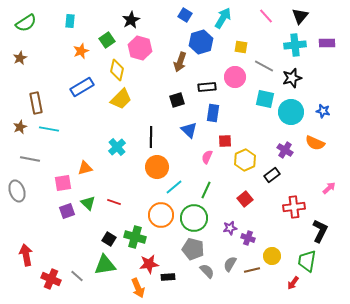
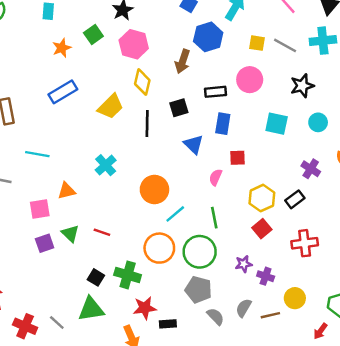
gray line: (264, 66) -> (285, 45), moved
yellow diamond: (117, 70) -> (142, 82), moved
black star: (292, 78) -> (302, 86), moved
cyan square: (265, 99) -> (277, 124), moved
cyan circle: (291, 112) -> (318, 122), size x0.6
cyan line: (49, 129) -> (37, 154), moved
black line: (151, 137) -> (147, 124), moved
yellow hexagon: (245, 160) -> (262, 198), moved
green line: (206, 190) -> (214, 218), turned -36
red cross: (294, 207) -> (305, 243), moved

